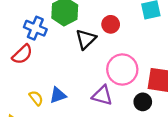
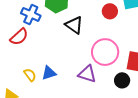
red circle: (111, 24) -> (110, 11), moved
black triangle: (86, 39) -> (74, 25), turned -42

